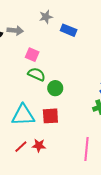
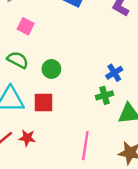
green semicircle: (36, 74) -> (18, 60), moved

